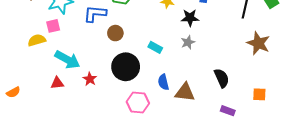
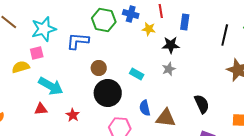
brown circle: (115, 33) -> (99, 68), moved
red star: (90, 79) -> (73, 115), moved

